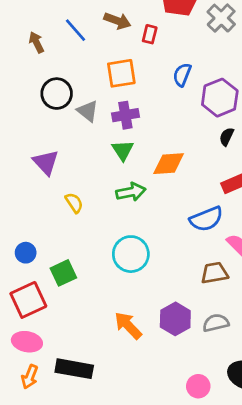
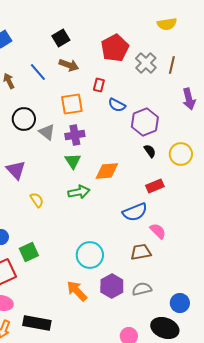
red rectangle: (150, 34) -> (99, 85), moved
blue semicircle: (182, 75) -> (117, 105), turned -84
black semicircle: (227, 137) -> (150, 151), turned 120
cyan circle: (131, 254) -> (90, 255), moved

